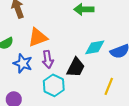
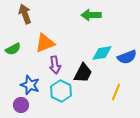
blue star: (23, 63) -> (30, 85), moved

